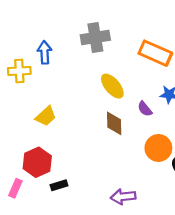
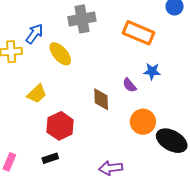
blue arrow: (45, 52) -> (34, 34), turned 40
yellow ellipse: (112, 86) -> (60, 54), moved
red hexagon: (37, 162) -> (60, 126), moved

